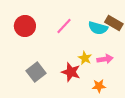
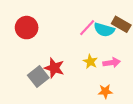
pink line: (64, 26) -> (87, 28), moved
red star: (71, 72) -> (54, 68), moved

